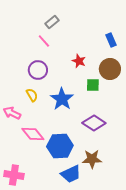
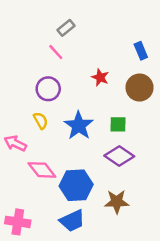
green square: (93, 85) -> (118, 124), moved
blue trapezoid: (71, 174) -> (72, 221), moved

